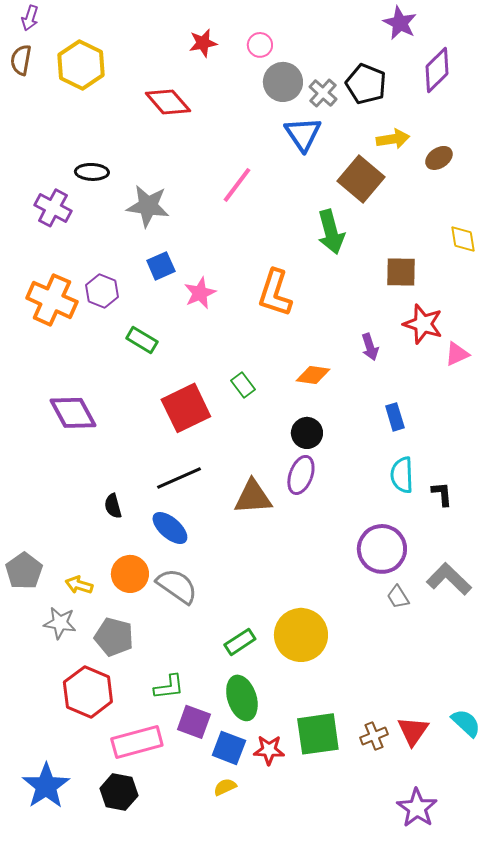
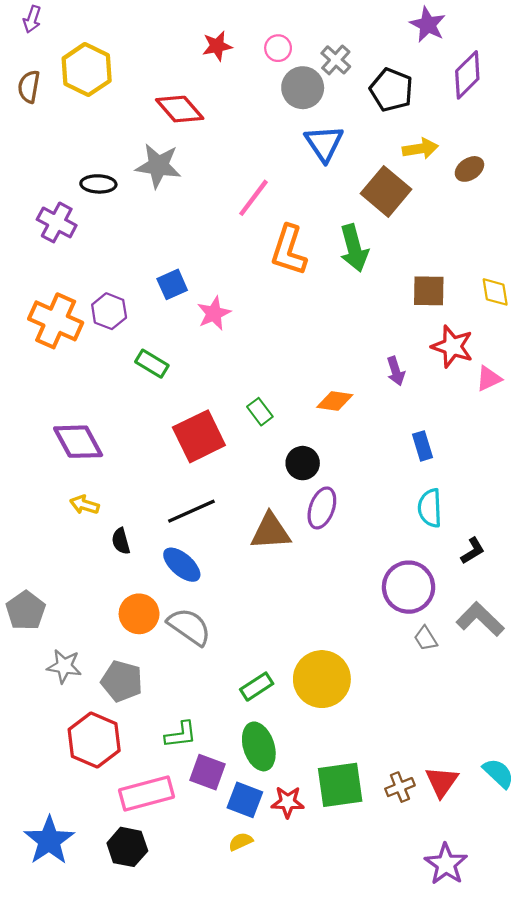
brown semicircle: (21, 60) -> (29, 87), moved
gray cross: (323, 93) -> (336, 60), moved
gray star: (148, 206) -> (158, 166), moved
yellow diamond: (463, 239) -> (495, 292), moved
orange L-shape: (275, 293) -> (289, 250), moved
black circle: (307, 433) -> (303, 463), moved
black L-shape: (442, 494) -> (473, 551), moved, turned 64
yellow arrow: (79, 585) -> (84, 505), moved

